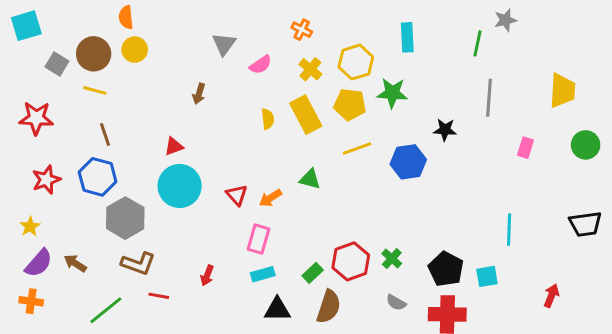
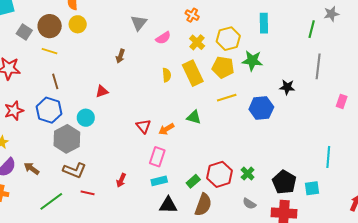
cyan circle: (180, 186) -> (86, 118), moved, size x0.6

